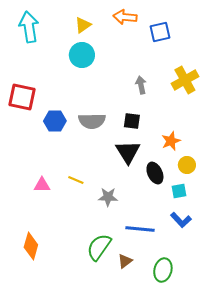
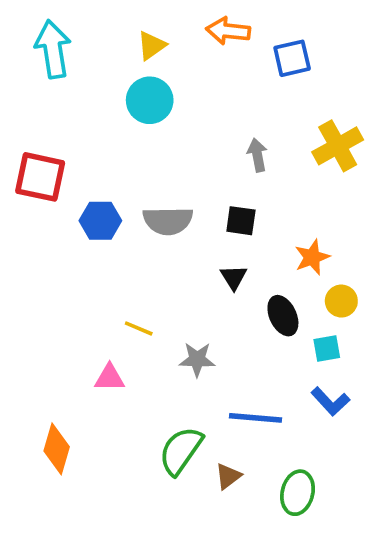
black triangle: (128, 152) -> (234, 277), size x0.6
pink triangle: (42, 185) -> (110, 378), moved

